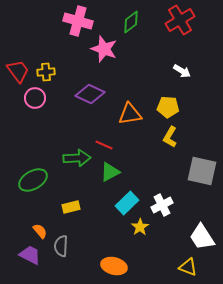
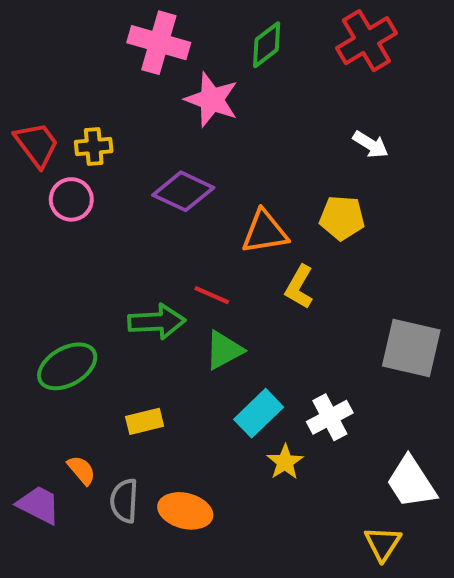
yellow L-shape: (170, 137) -> (299, 287), moved
purple trapezoid: (30, 255) -> (39, 505), moved
orange ellipse: (114, 266) -> (185, 511), moved
yellow triangle: (188, 267) -> (383, 543), turned 42

